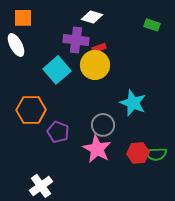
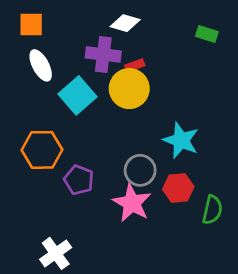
white ellipse: (16, 45) -> (41, 65), moved
red hexagon: (138, 153) -> (178, 188), moved
green semicircle: (156, 154) -> (212, 210), turned -75

